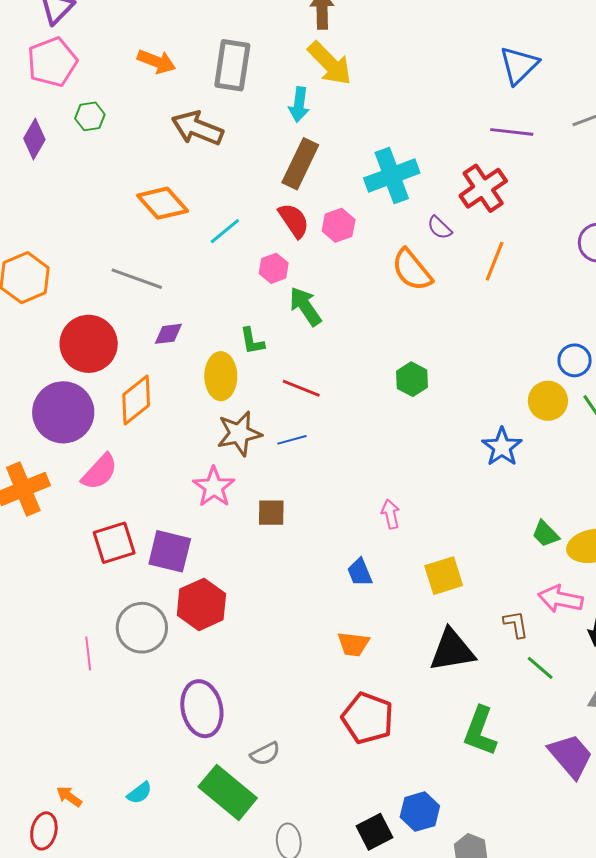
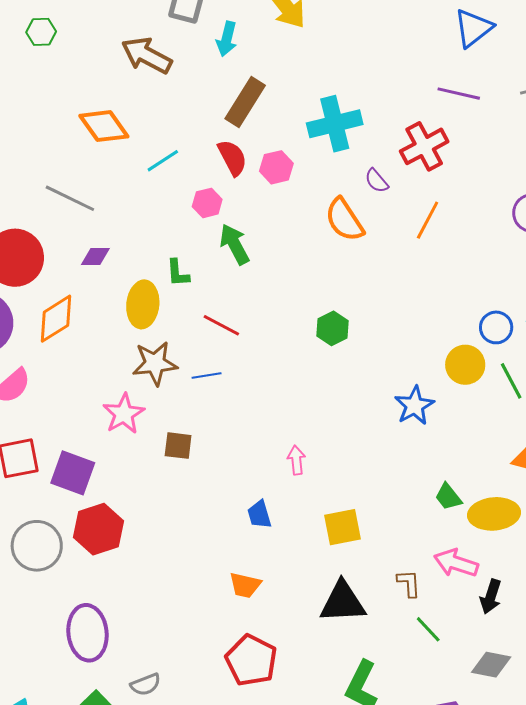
cyan arrow: (299, 105) -> (227, 39), moved

